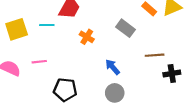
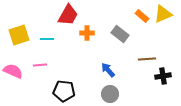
cyan line: (47, 25) -> (47, 39), moved
orange cross: (87, 37) -> (87, 33), moved, turned -32

